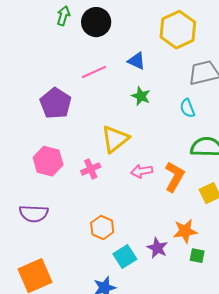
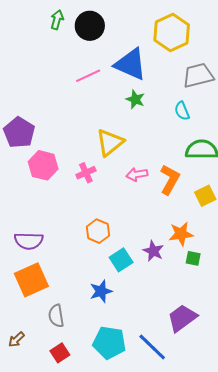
blue triangle: (136, 61) -> (131, 64), size x1.8
purple pentagon: (56, 103) -> (19, 132), moved
purple semicircle: (34, 214) -> (29, 241), moved

